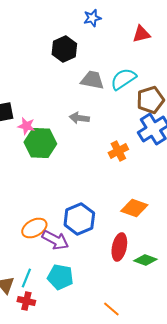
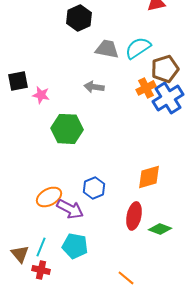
green hexagon: (40, 143) -> (67, 129), moved
orange cross: (118, 151) -> (146, 88), moved
orange diamond: (134, 208) -> (149, 177), turned -36
blue hexagon: (79, 219) -> (94, 188), size x0.7

